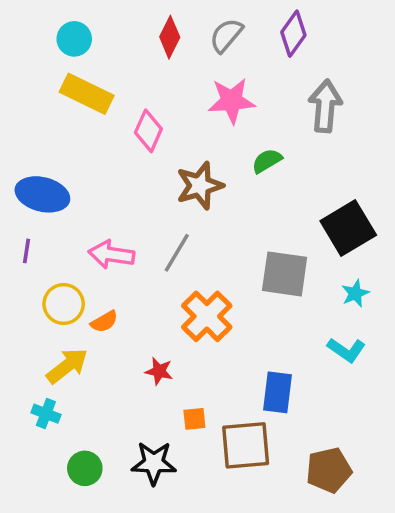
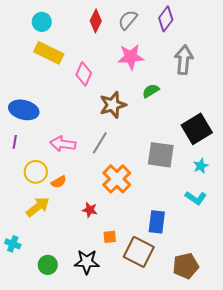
cyan cross: (46, 414) -> (13, 244), moved
brown square: (246, 445) -> (139, 252), turned 32

